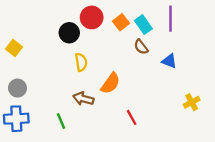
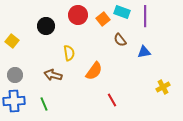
cyan rectangle: (143, 25) -> (122, 12), moved, turned -35
black circle: (69, 33) -> (46, 26), moved
blue triangle: (169, 61) -> (144, 52), turned -32
brown arrow: (83, 99) -> (53, 75), moved
green line: (61, 121) -> (44, 104), moved

